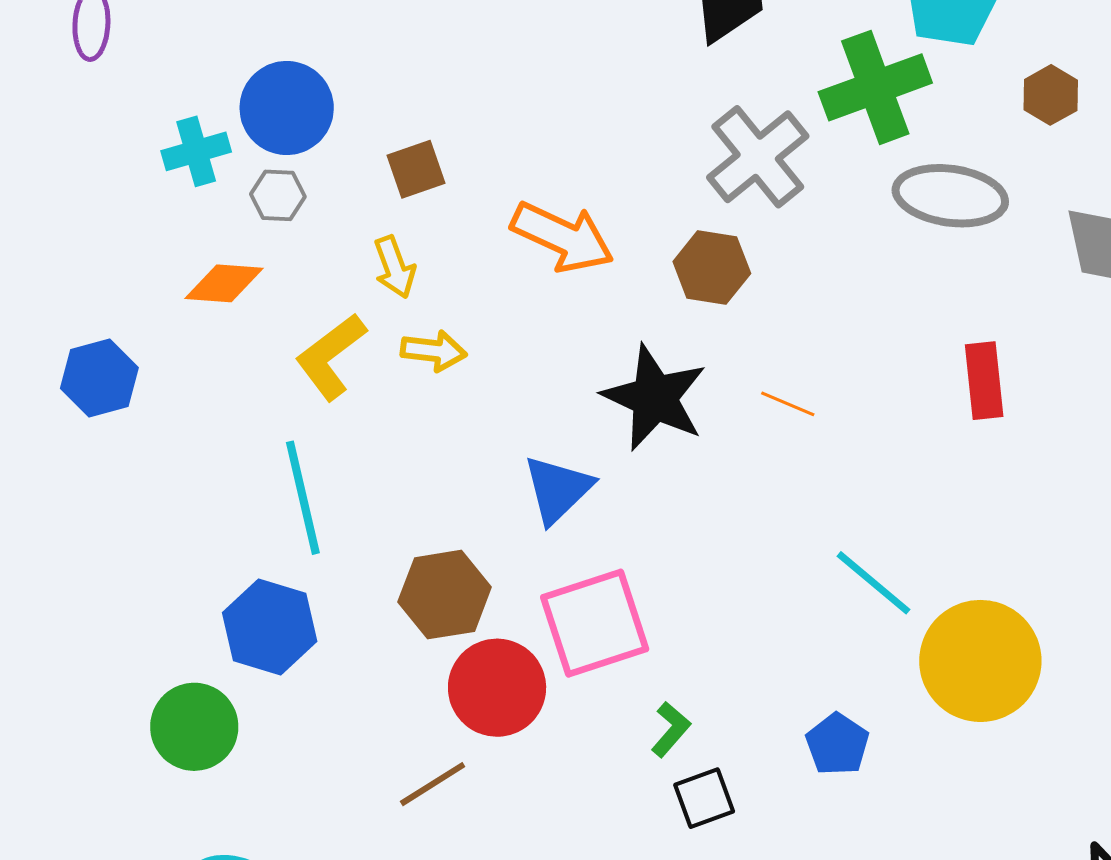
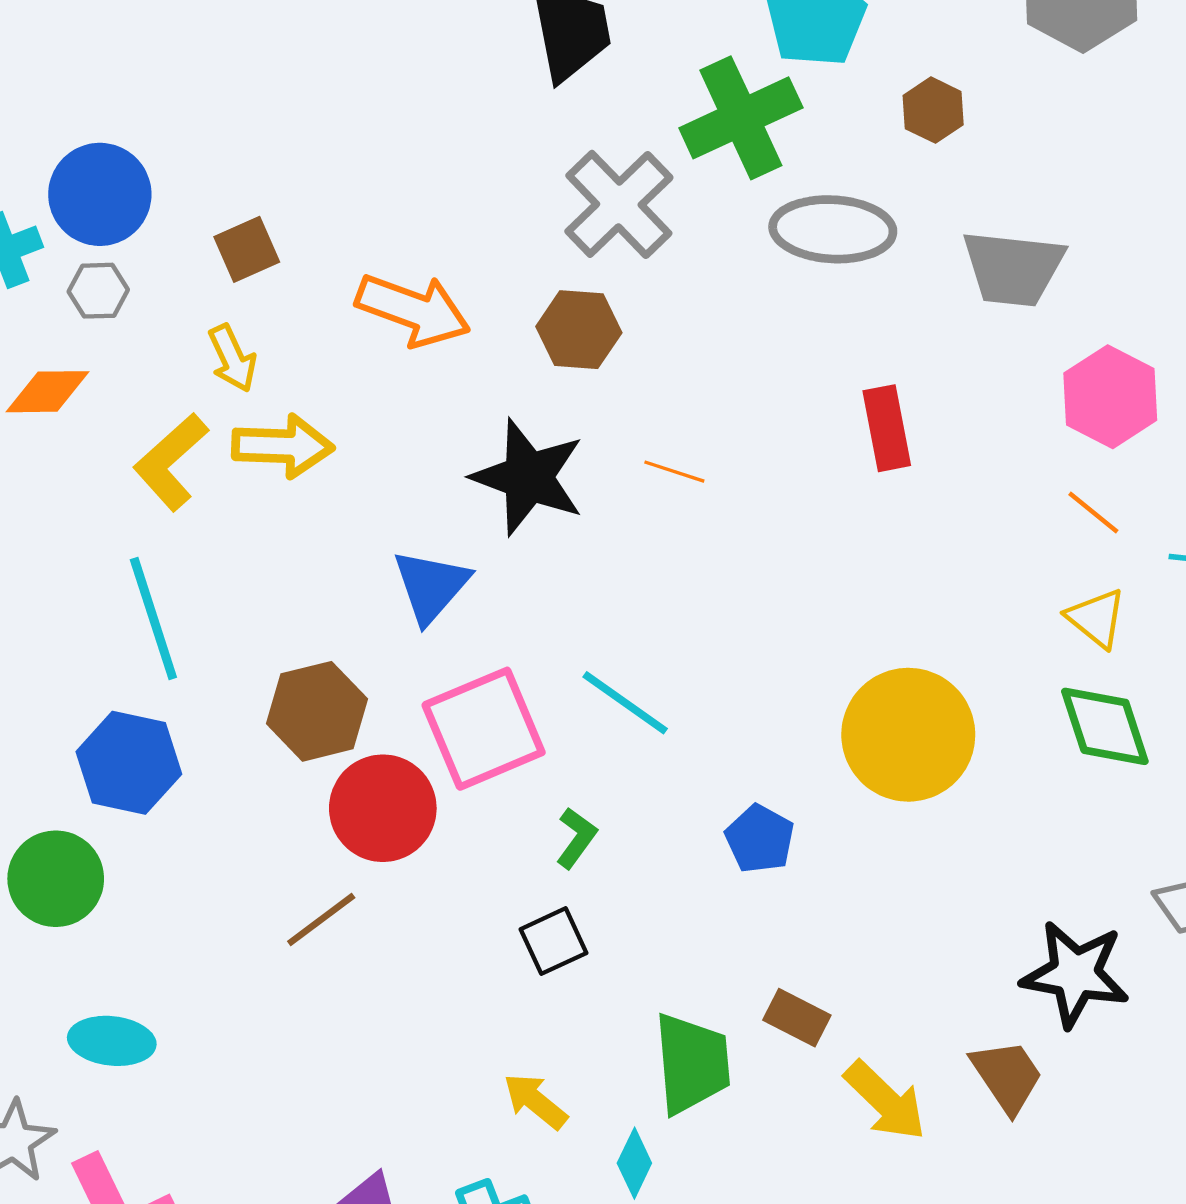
yellow arrow: (434, 351) -> (283, 446), size x1.4
cyan line: (873, 583) -> (625, 703), moved
black square: (704, 798) -> (553, 941), moved

